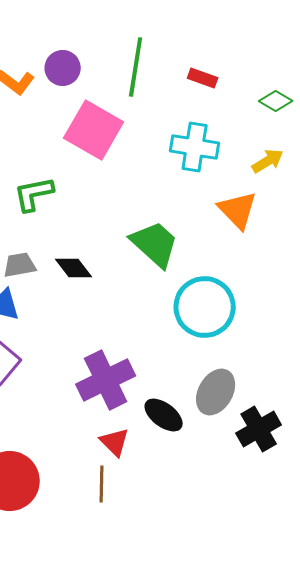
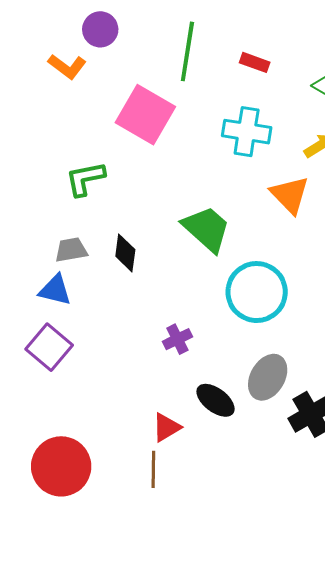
purple circle: (63, 68) -> (100, 29), moved
black diamond: (74, 268) -> (125, 253), turned 45
purple cross: (106, 380) -> (177, 339), moved, size x0.5
red triangle: (115, 442) -> (166, 427), turned 44

